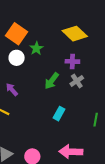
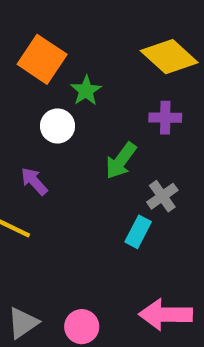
white circle: (17, 58) -> (57, 126), moved
gray cross: (77, 81) -> (162, 196), moved

